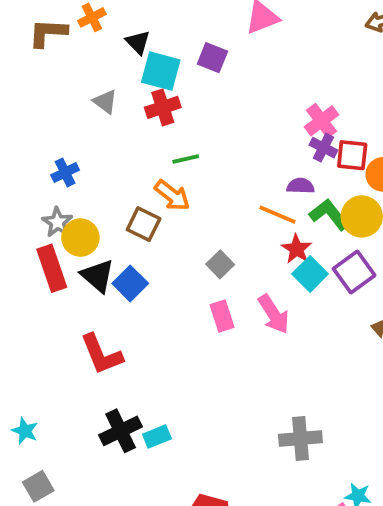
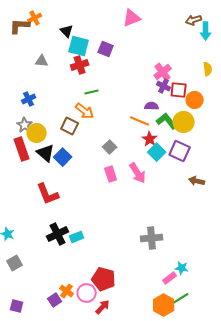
orange cross: (92, 17) -> (35, 18), moved
purple square: (212, 58) -> (106, 49), moved
gray triangle: (105, 102) -> (42, 61), moved, turned -32
purple square: (354, 272) -> (180, 151), turned -30

